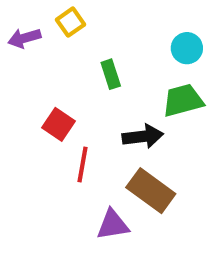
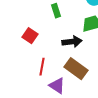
red line: (83, 165) -> (42, 67), moved
purple triangle: (113, 225) -> (57, 86), turned 42

